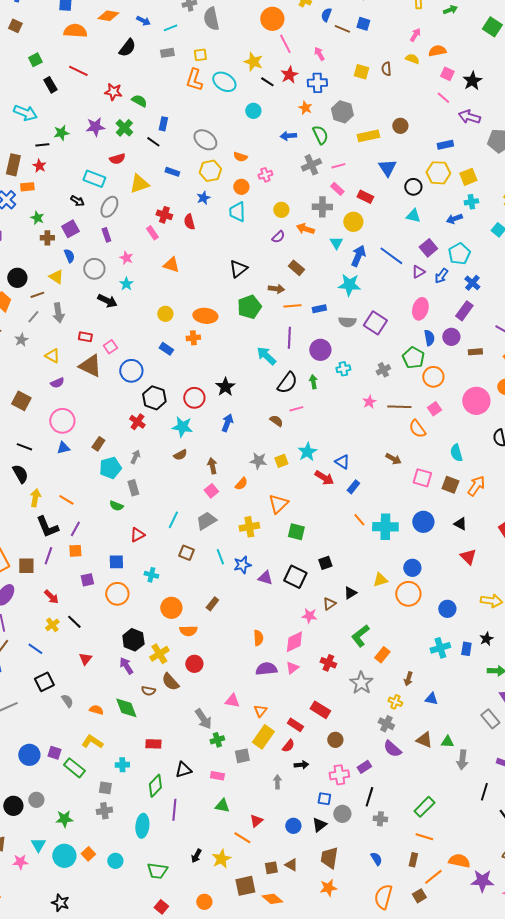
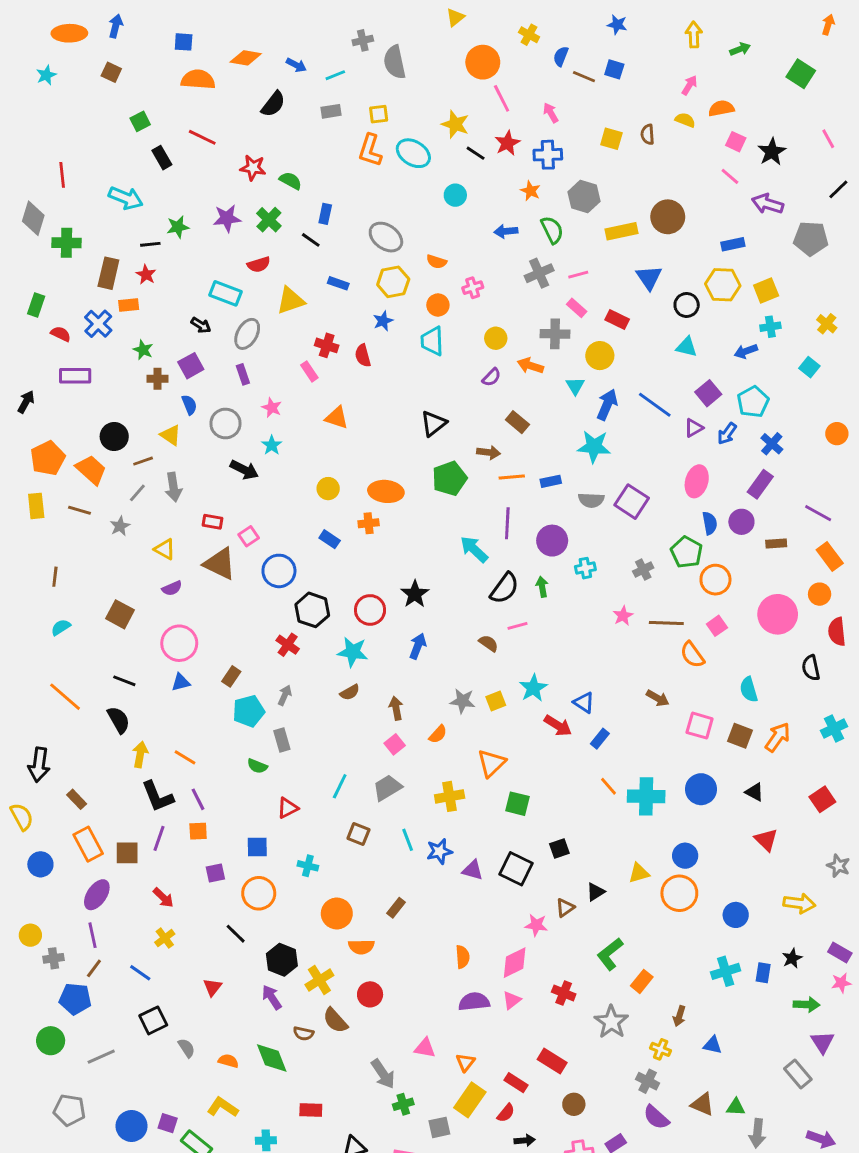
brown circle: (400, 126) -> (668, 217), size x1.5
purple line: (75, 529) -> (198, 799), turned -56
black line: (74, 622) -> (236, 934), moved

